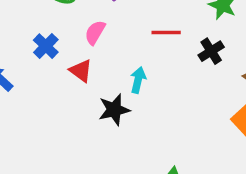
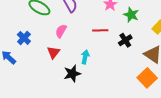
blue cross: (46, 46) -> (24, 38), moved
red triangle: (81, 71) -> (53, 52), turned 32

